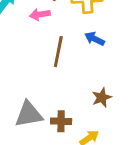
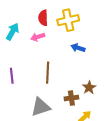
brown line: (58, 52) -> (48, 73), moved
brown cross: (61, 121) -> (71, 98), moved

